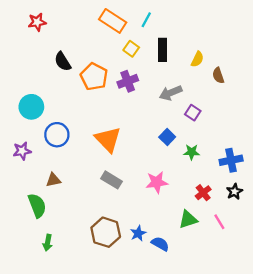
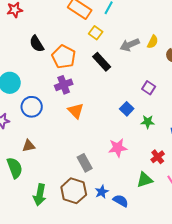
black rectangle: (163, 50) -> (102, 62), moved, turned -42
purple cross: (128, 81) -> (64, 85), moved
gray arrow: (171, 93) -> (130, 45), moved
orange triangle: (108, 139) -> (76, 111), size x0.7
gray rectangle: (111, 180) -> (85, 163), moved, turned 30
green arrow: (48, 243) -> (40, 195), moved, size x1.5

